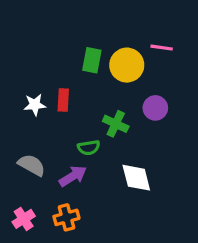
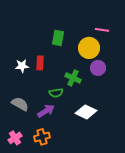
yellow circle: (127, 65) -> (89, 48), moved
white diamond: (136, 178) -> (86, 112), turned -50

